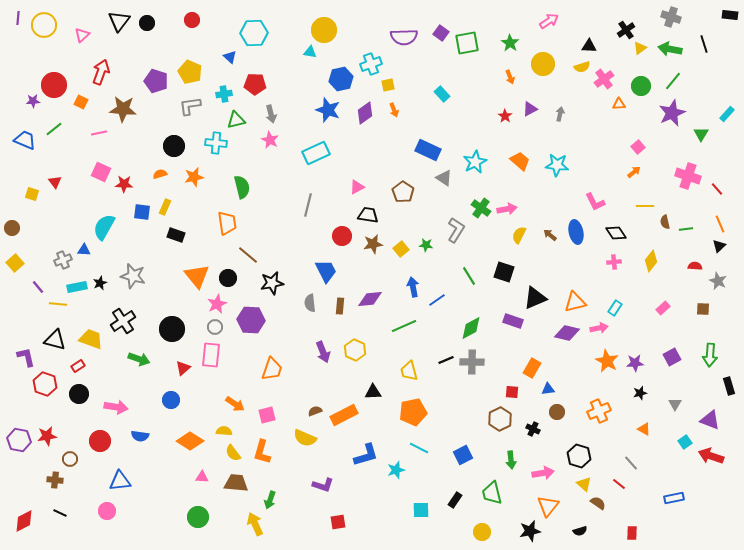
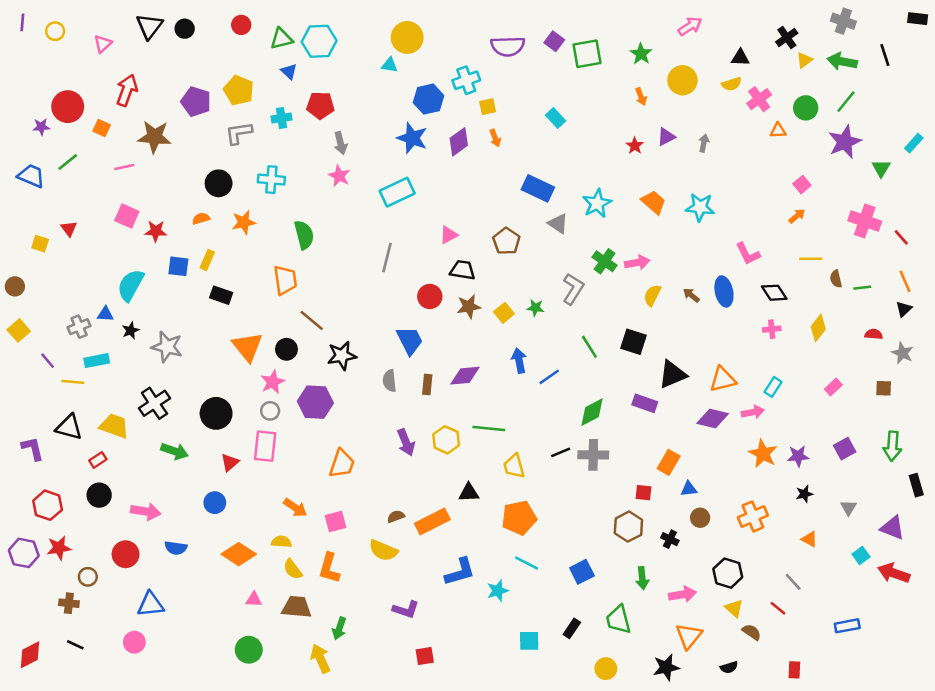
yellow circle: (44, 25) -> (55, 31), size x0.6
green triangle: (236, 120) -> (281, 39), moved
black star: (100, 283) -> (131, 330), moved
green line: (404, 326) -> (489, 428), moved, turned 30
red hexagon: (45, 384) -> (48, 505), moved

